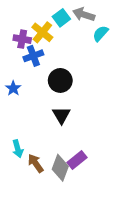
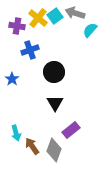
yellow cross: (42, 32) -> (38, 18), moved
purple cross: (22, 39) -> (17, 26), moved
purple rectangle: (77, 160) -> (71, 130), moved

